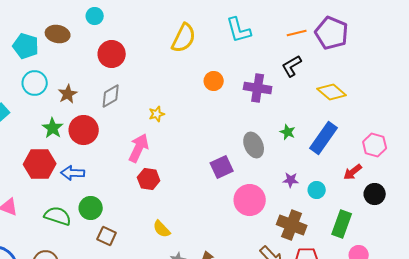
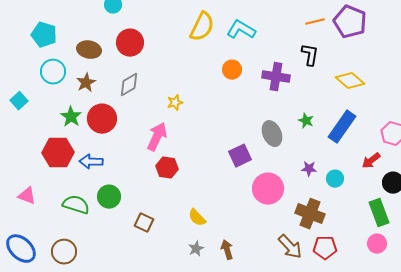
cyan L-shape: (239, 30) -> (241, 30), moved, turned 136
brown ellipse: (58, 34) -> (89, 50), moved
black L-shape: (292, 66) -> (310, 55), turned 130
green rectangle: (342, 224) -> (379, 213), moved, turned -40
yellow semicircle: (162, 229) -> (197, 218), moved
brown square: (107, 236) -> (144, 223), moved

